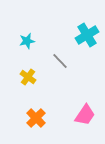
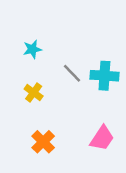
cyan cross: (87, 35) -> (104, 76), moved, turned 35

